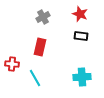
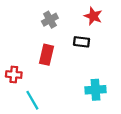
black rectangle: (81, 36) -> (82, 42), moved
cyan line: (35, 78) -> (32, 100), moved

